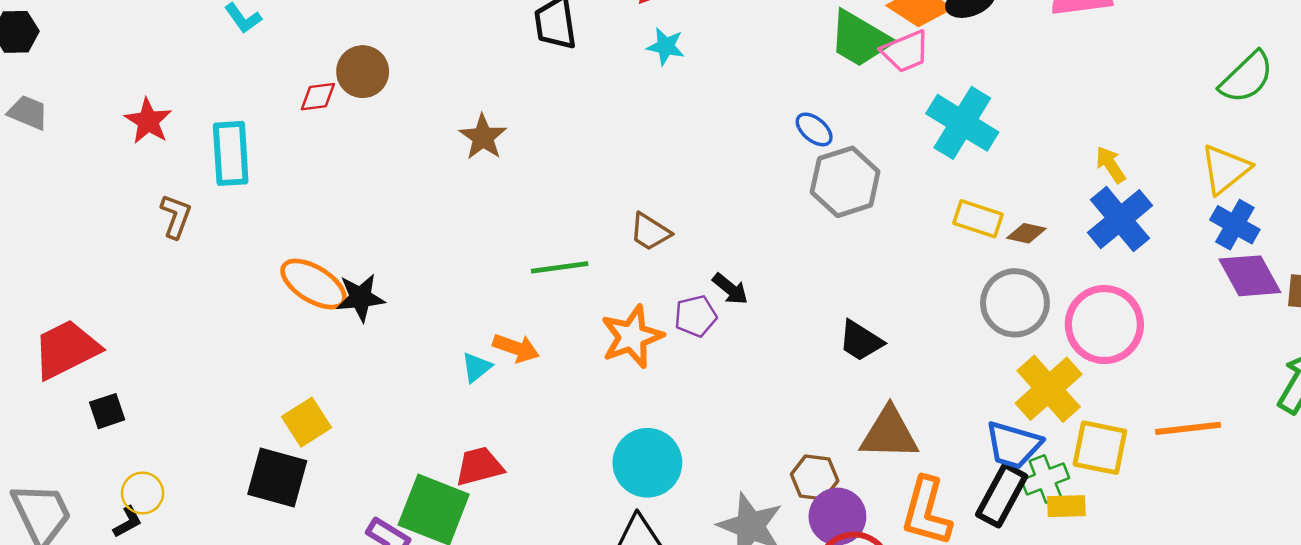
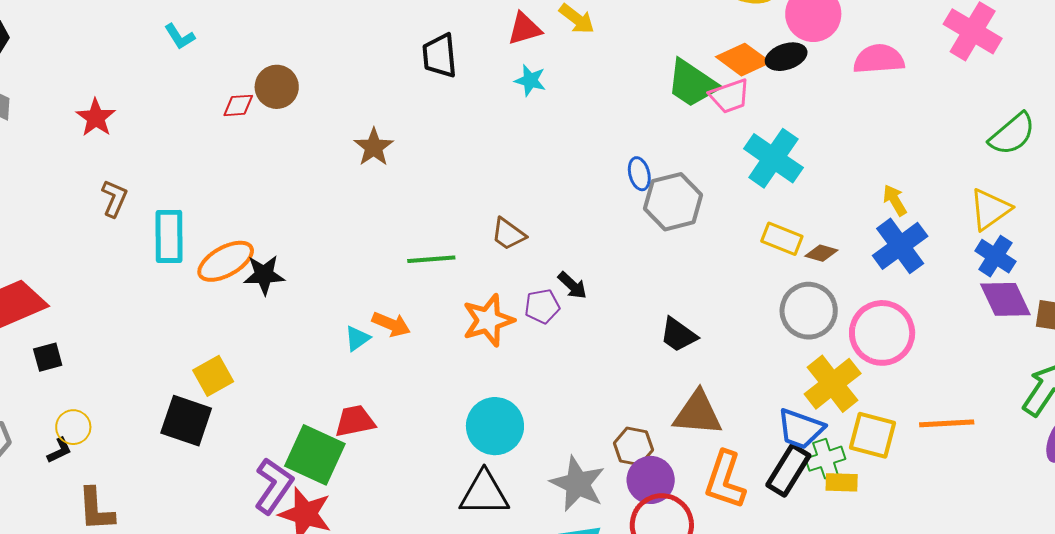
blue ellipse: (814, 129) -> (639, 174), moved, turned 32
cyan rectangle: (231, 153) -> (169, 236), moved
orange ellipse: (313, 284) -> (226, 261), turned -64

